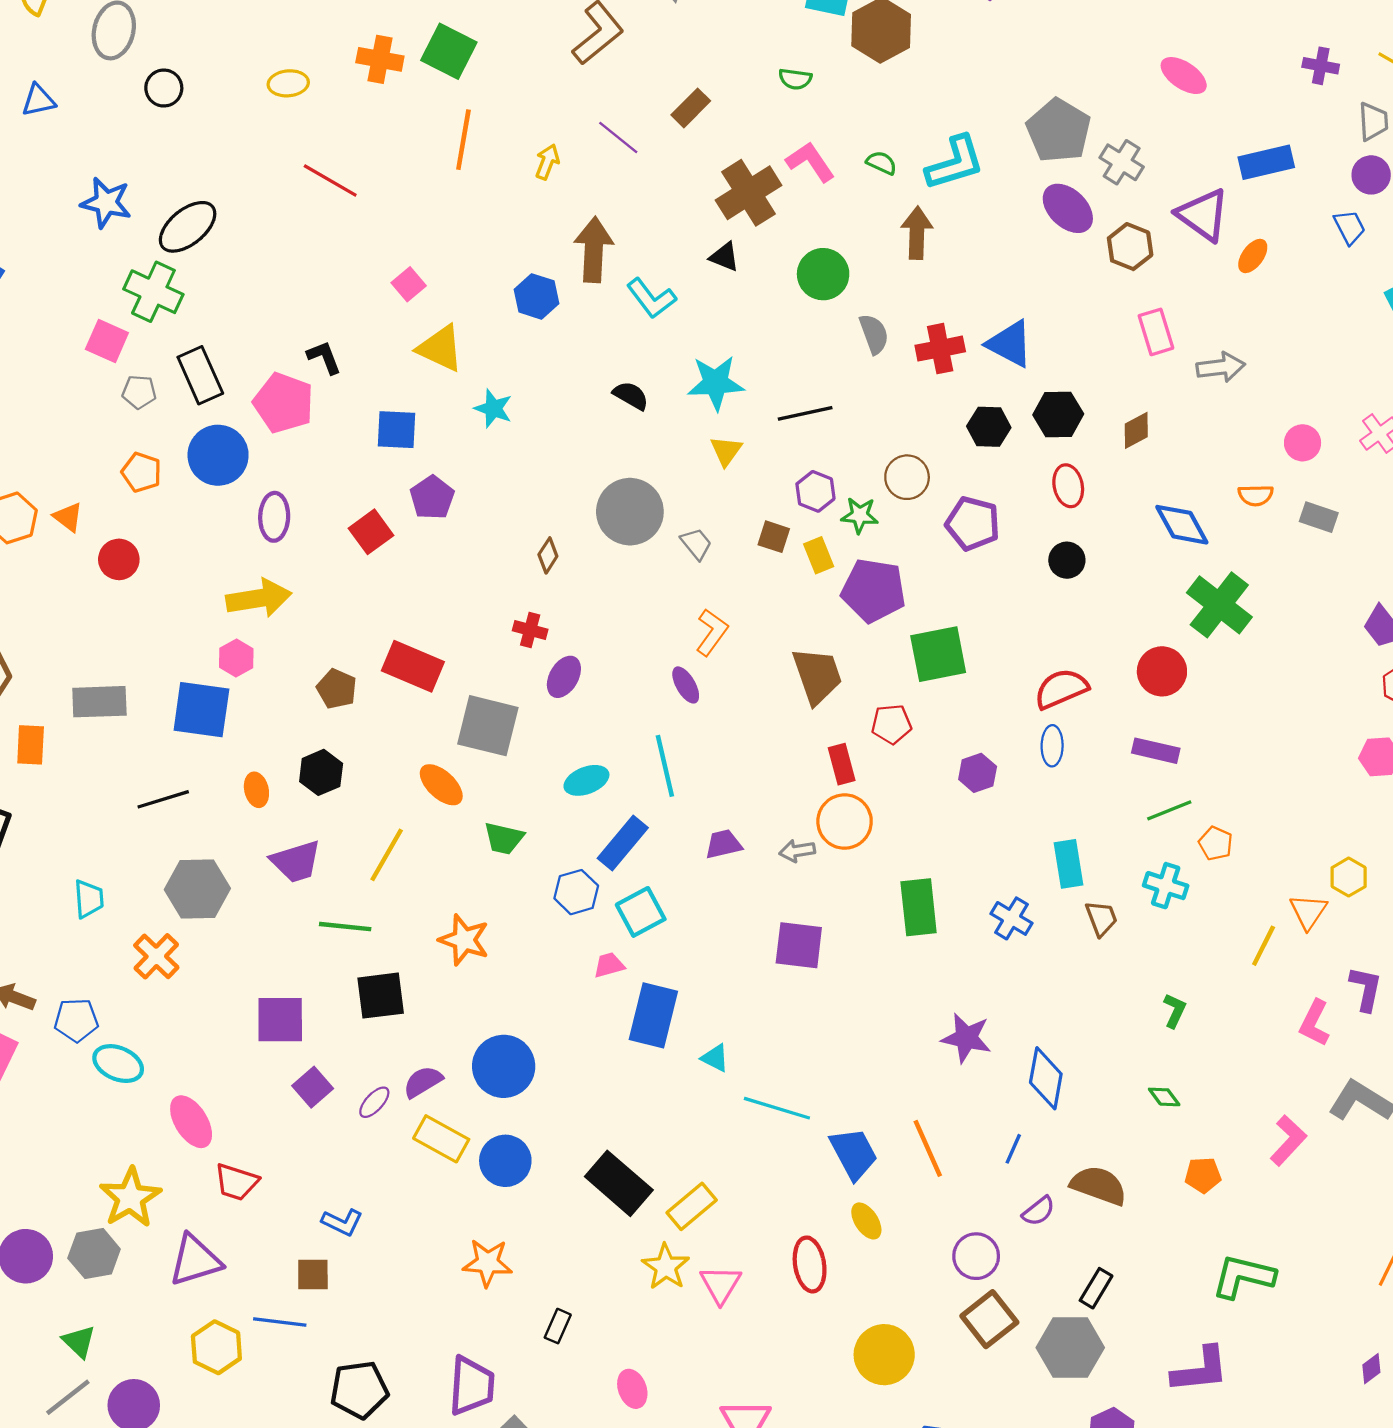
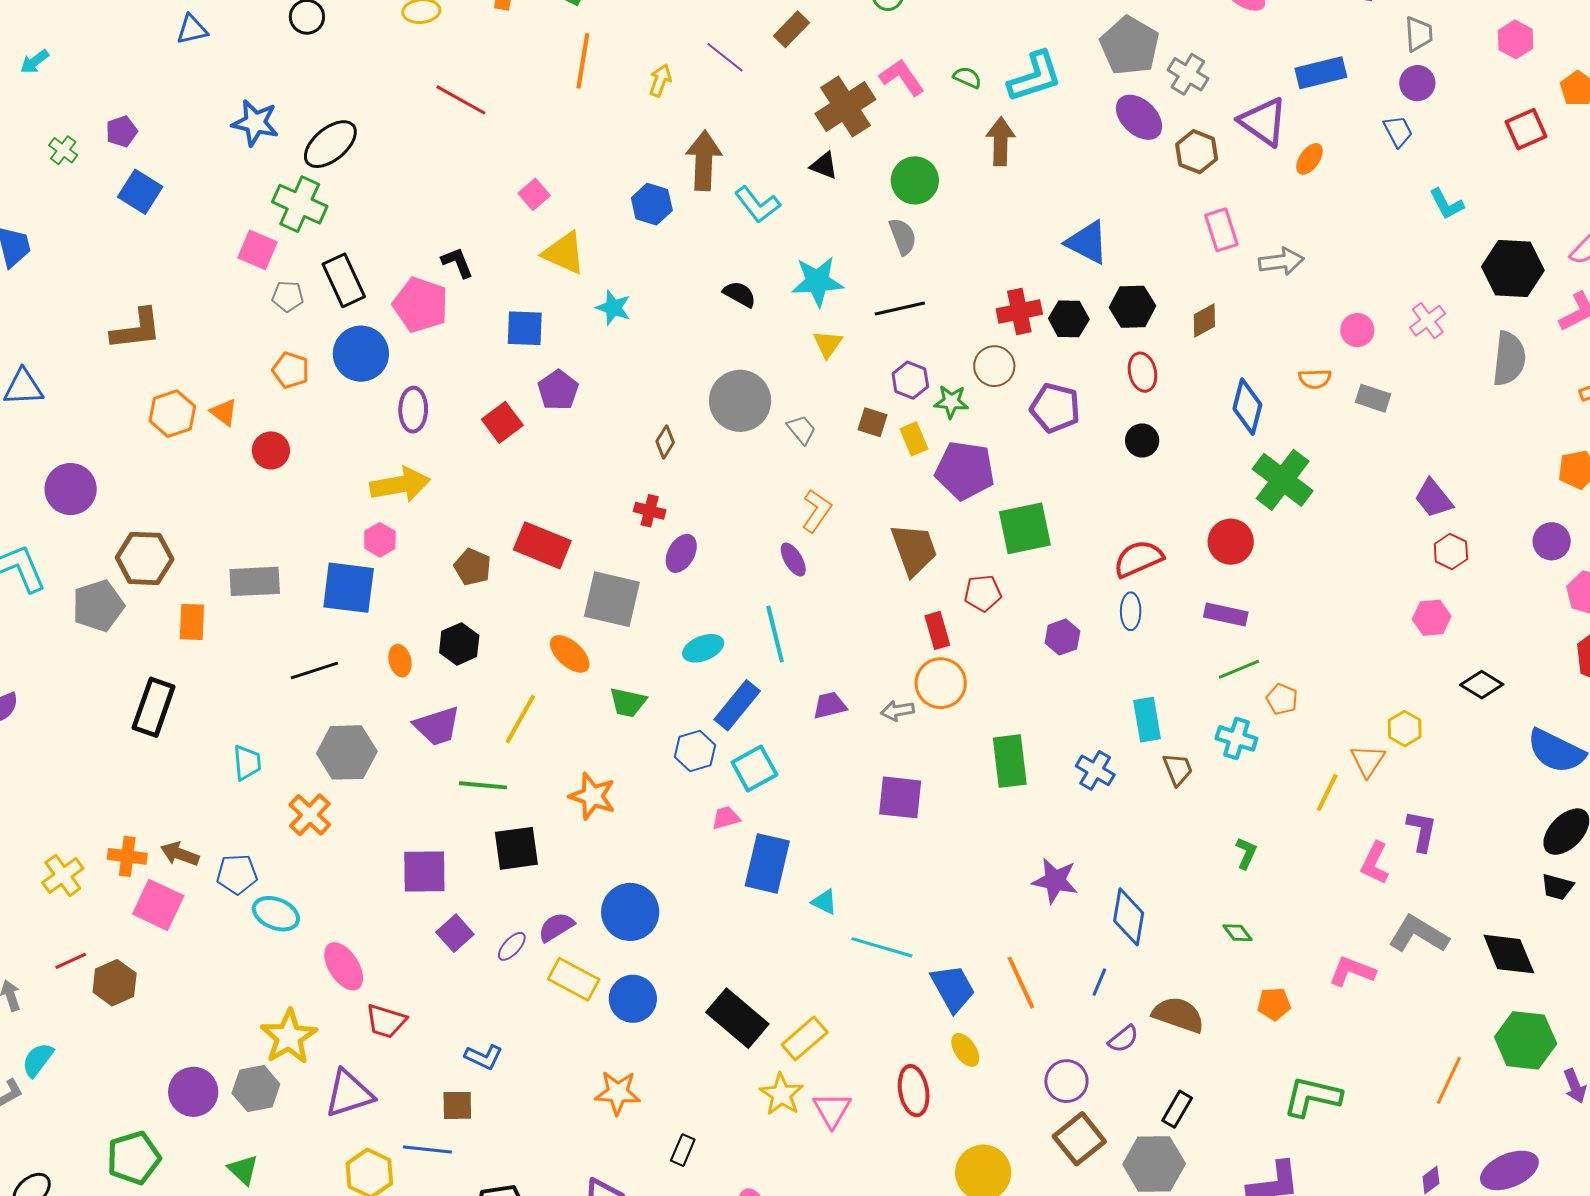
gray semicircle: (874, 334) -> (903, 236), moved
red cross: (940, 349) -> (1019, 311), moved
blue diamond: (1182, 525) -> (1247, 407), turned 44
pink L-shape: (1288, 1140) -> (1352, 971), turned -111

